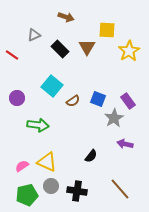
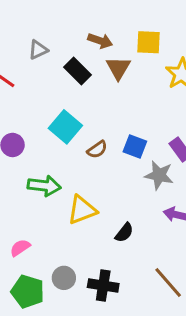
brown arrow: (66, 17) -> (100, 41), moved
gray star: (114, 118) -> (159, 175), turned -30
yellow triangle: (47, 162) -> (82, 210), moved, turned -45
green pentagon: (27, 195) -> (28, 292), turned 30

